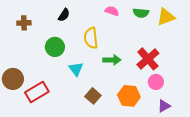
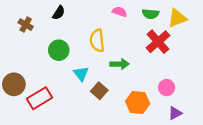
black semicircle: (64, 15) -> (59, 13), moved
brown cross: (24, 23) -> (26, 25), turned 32
red cross: (148, 59) -> (158, 42), moved
brown square: (93, 96) -> (99, 91), moved

